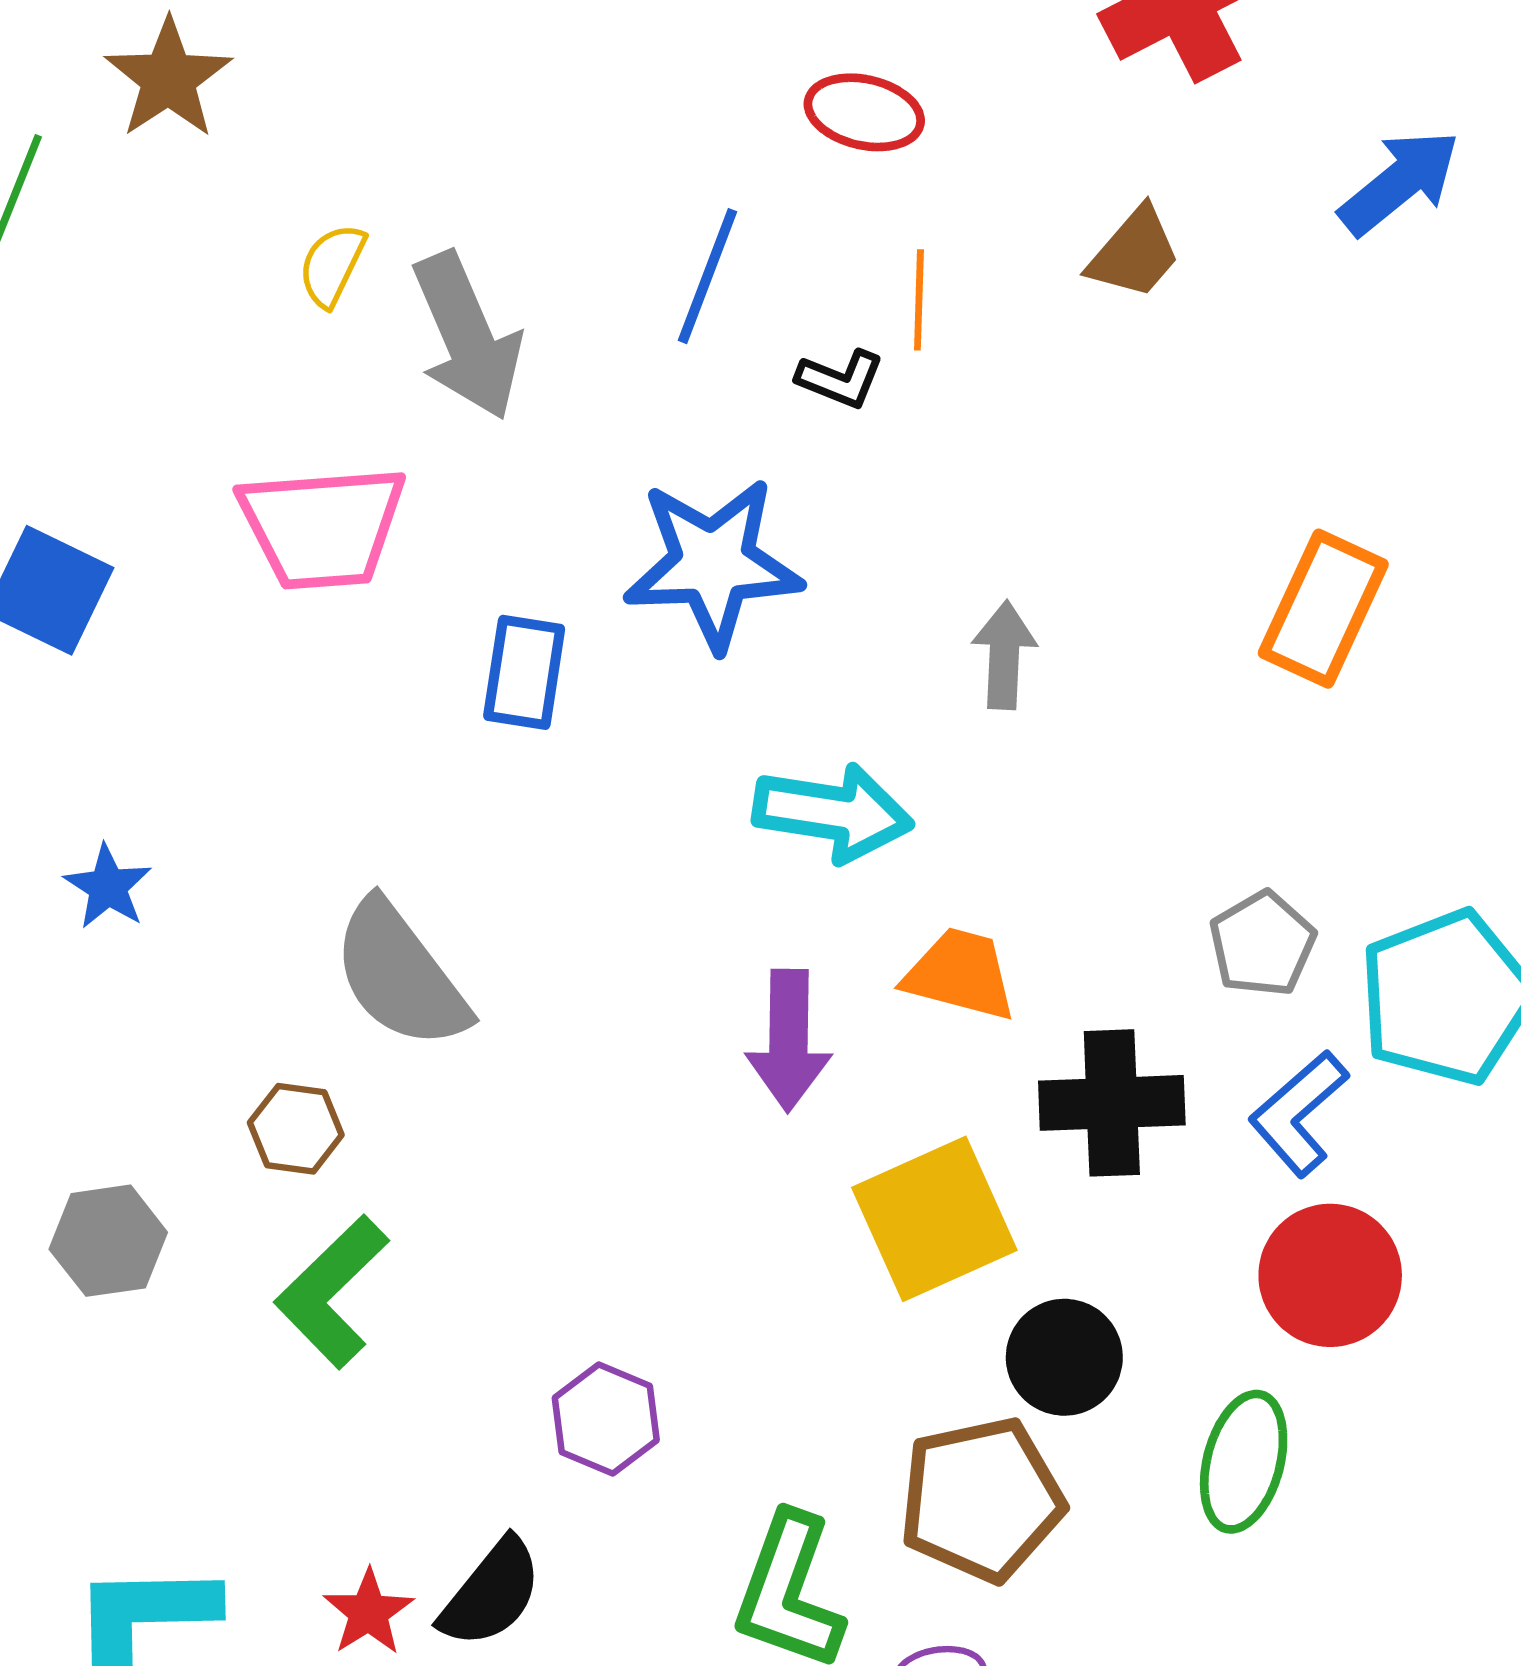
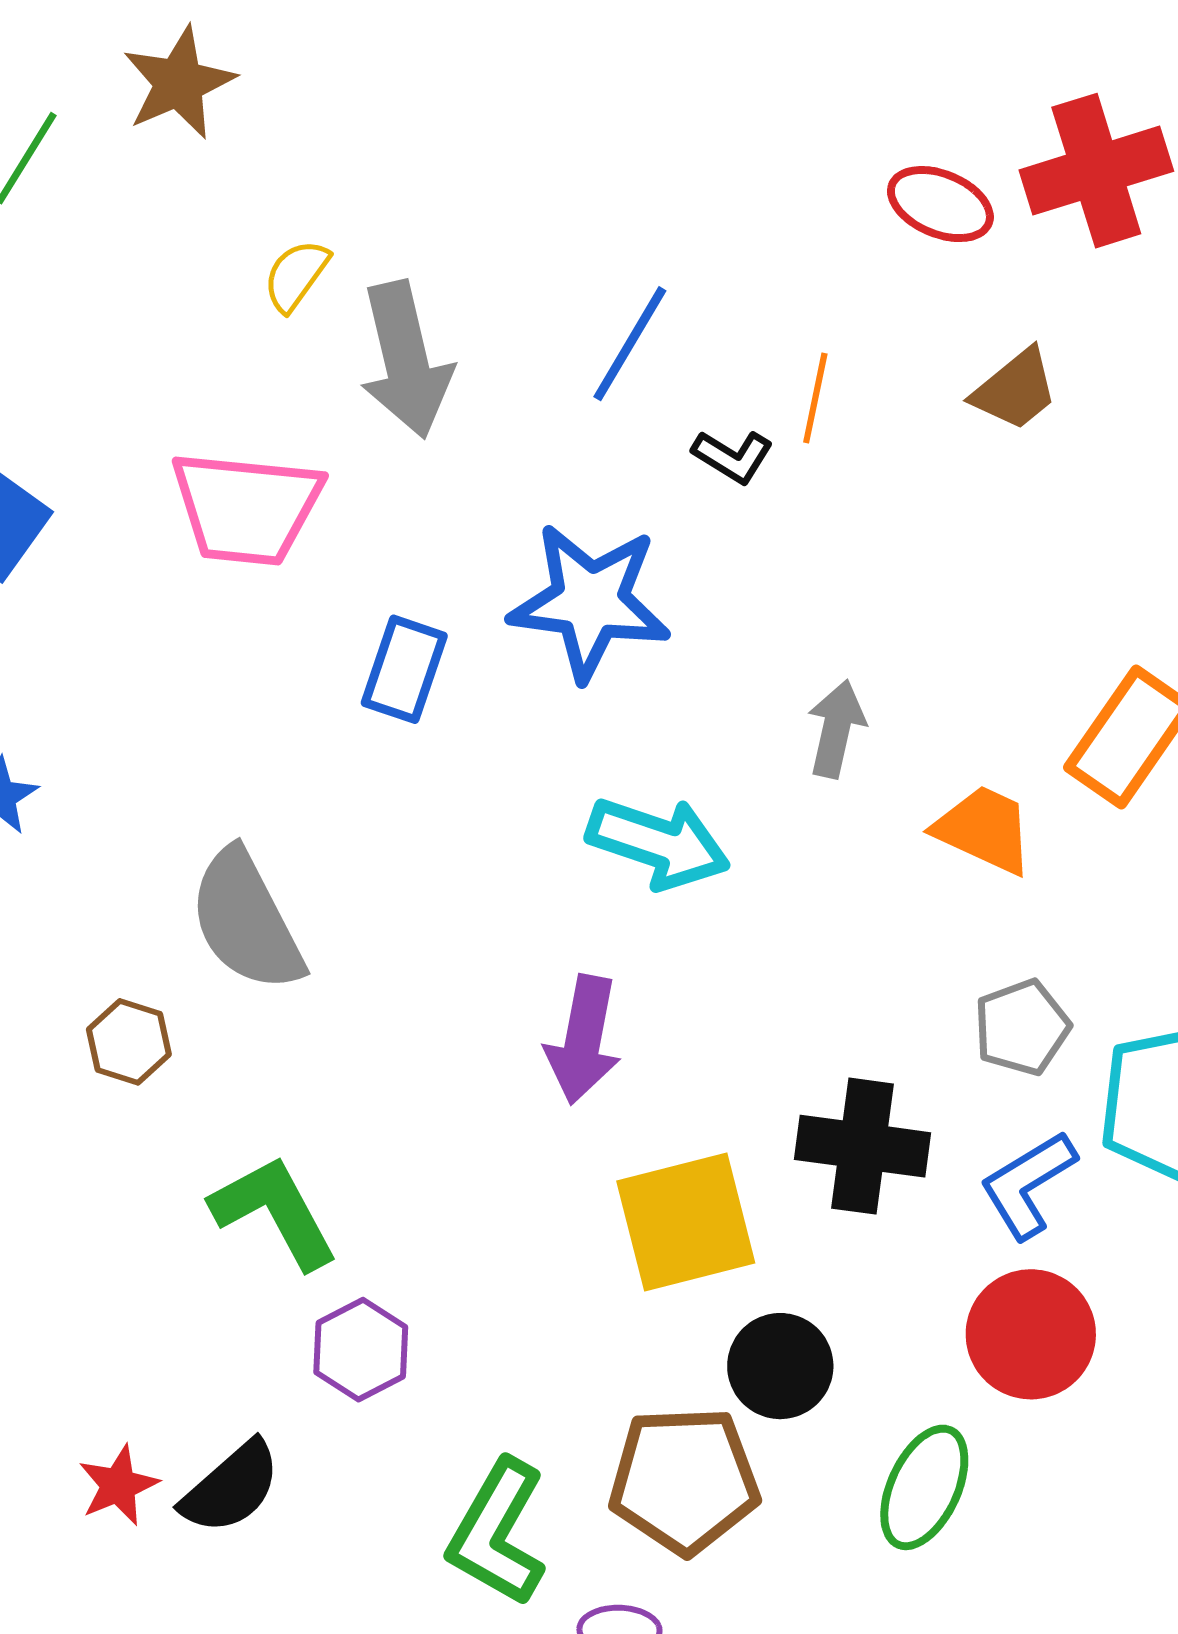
red ellipse: (864, 112) -> (940, 204), moved
orange trapezoid: (960, 974) -> (984, 829), moved
green L-shape: (332, 1292) -> (274, 1212), moved, turned 96

